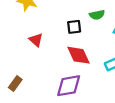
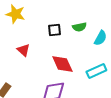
black square: (74, 27) -> (54, 30), moved

